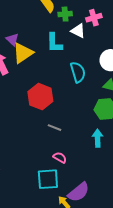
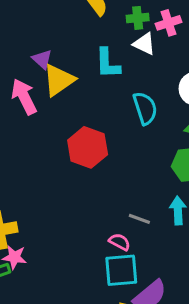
green cross: (65, 14) -> (138, 18), moved
gray line: (55, 128) -> (139, 219), moved
cyan square: (48, 179) -> (121, 270), moved

